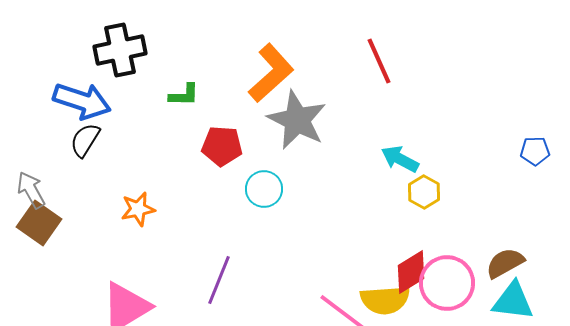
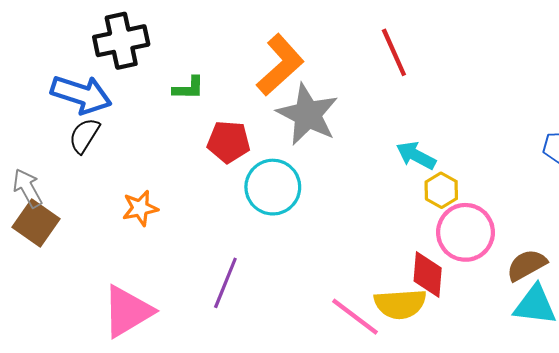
cyan circle: (264, 189) -> (273, 187), size x1.4
red diamond: (411, 272) -> (428, 274), turned -54
pink circle: (447, 283) -> (465, 232), moved

